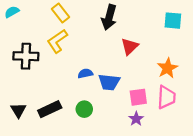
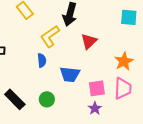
yellow L-shape: (57, 41) -> (50, 36), moved
blue semicircle: (85, 73) -> (42, 60), moved, turned 96
black rectangle: (50, 109) -> (15, 99), turned 70

